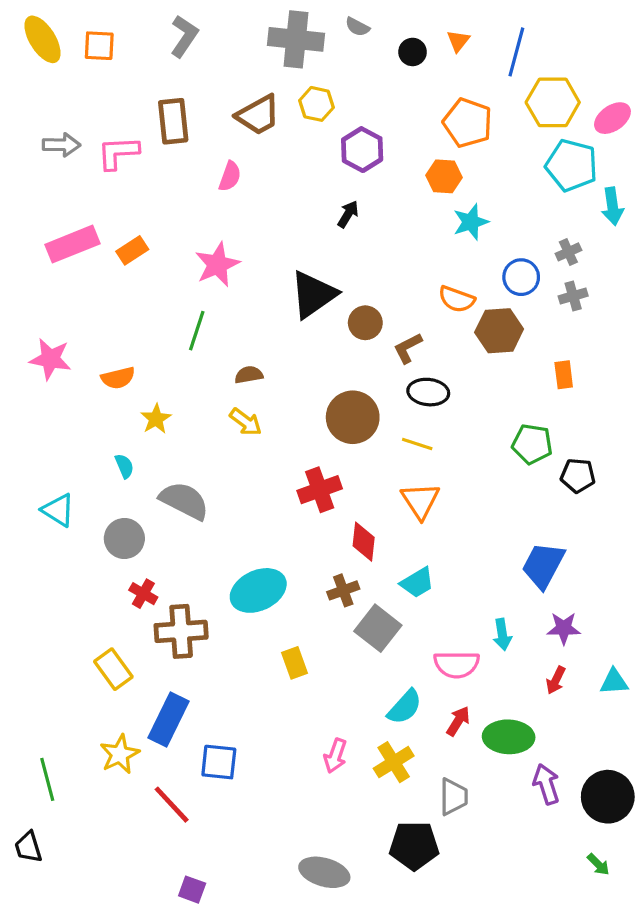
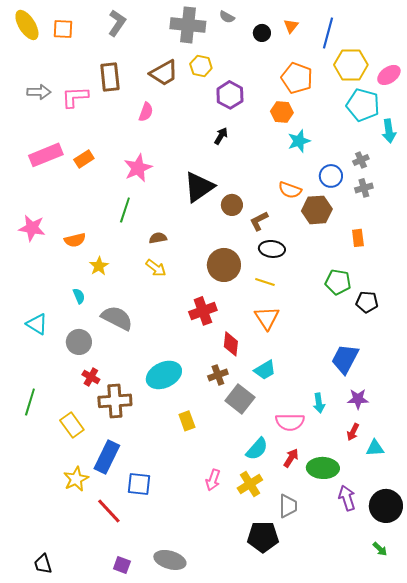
cyan triangle: (614, 682) -> (375, 448), moved
green line: (47, 779) -> (30, 402), moved, turned 32
black trapezoid: (28, 847) -> (43, 564), moved
gray ellipse: (324, 872) -> (170, 560), moved

